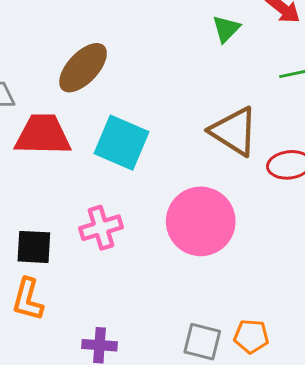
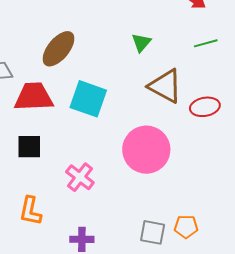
green triangle: (226, 29) -> (141, 43), moved
pink cross: (101, 228) -> (80, 177), moved, turned -32
black square: (34, 247) -> (29, 147), moved

